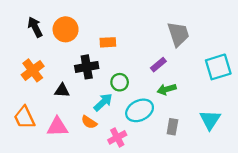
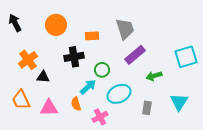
black arrow: (35, 27) -> (15, 23), moved
gray trapezoid: (178, 34) -> (125, 29), moved
purple rectangle: (158, 65) -> (135, 55), size x1.5
green arrow: (167, 89) -> (154, 76), moved
black triangle: (62, 90) -> (43, 77), moved
orange semicircle: (89, 122) -> (76, 104), turned 40

